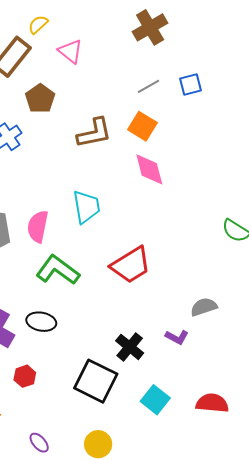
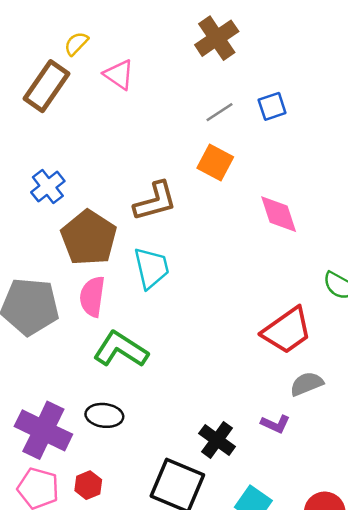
brown pentagon: (40, 99) -> (89, 238), moved, size x1.5
brown L-shape: (94, 133) -> (155, 201), moved
pink diamond: (149, 169) -> (279, 214), moved
red trapezoid: (131, 265) -> (287, 331), moved

